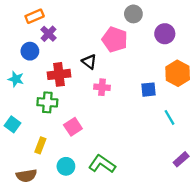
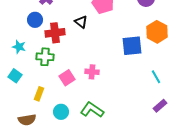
blue circle: (30, 51) -> (35, 20), moved
cyan star: (16, 79) -> (19, 47), moved
pink cross: (102, 87) -> (92, 72), moved
blue square: (149, 90) -> (132, 46), size x1.5
cyan line: (169, 117) -> (156, 77), moved

